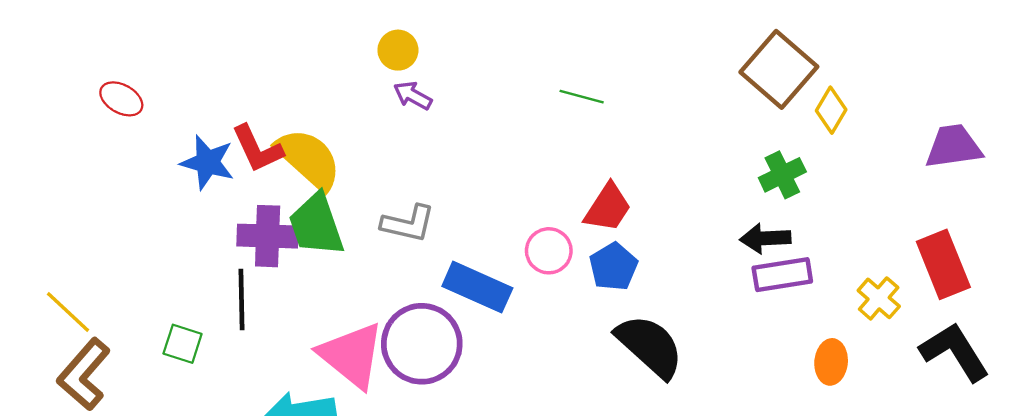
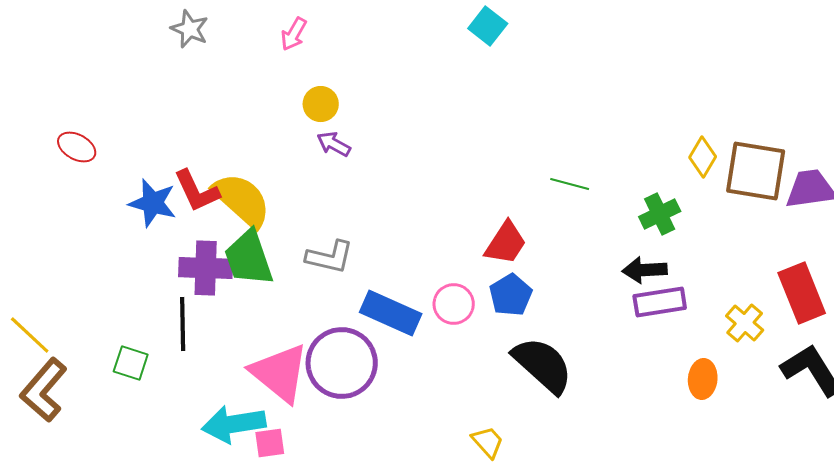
brown square: (779, 69) -> (756, 171), moved, turned -32
green line: (582, 97) -> (570, 184), moved
pink circle: (549, 251) -> (454, 304), moved

